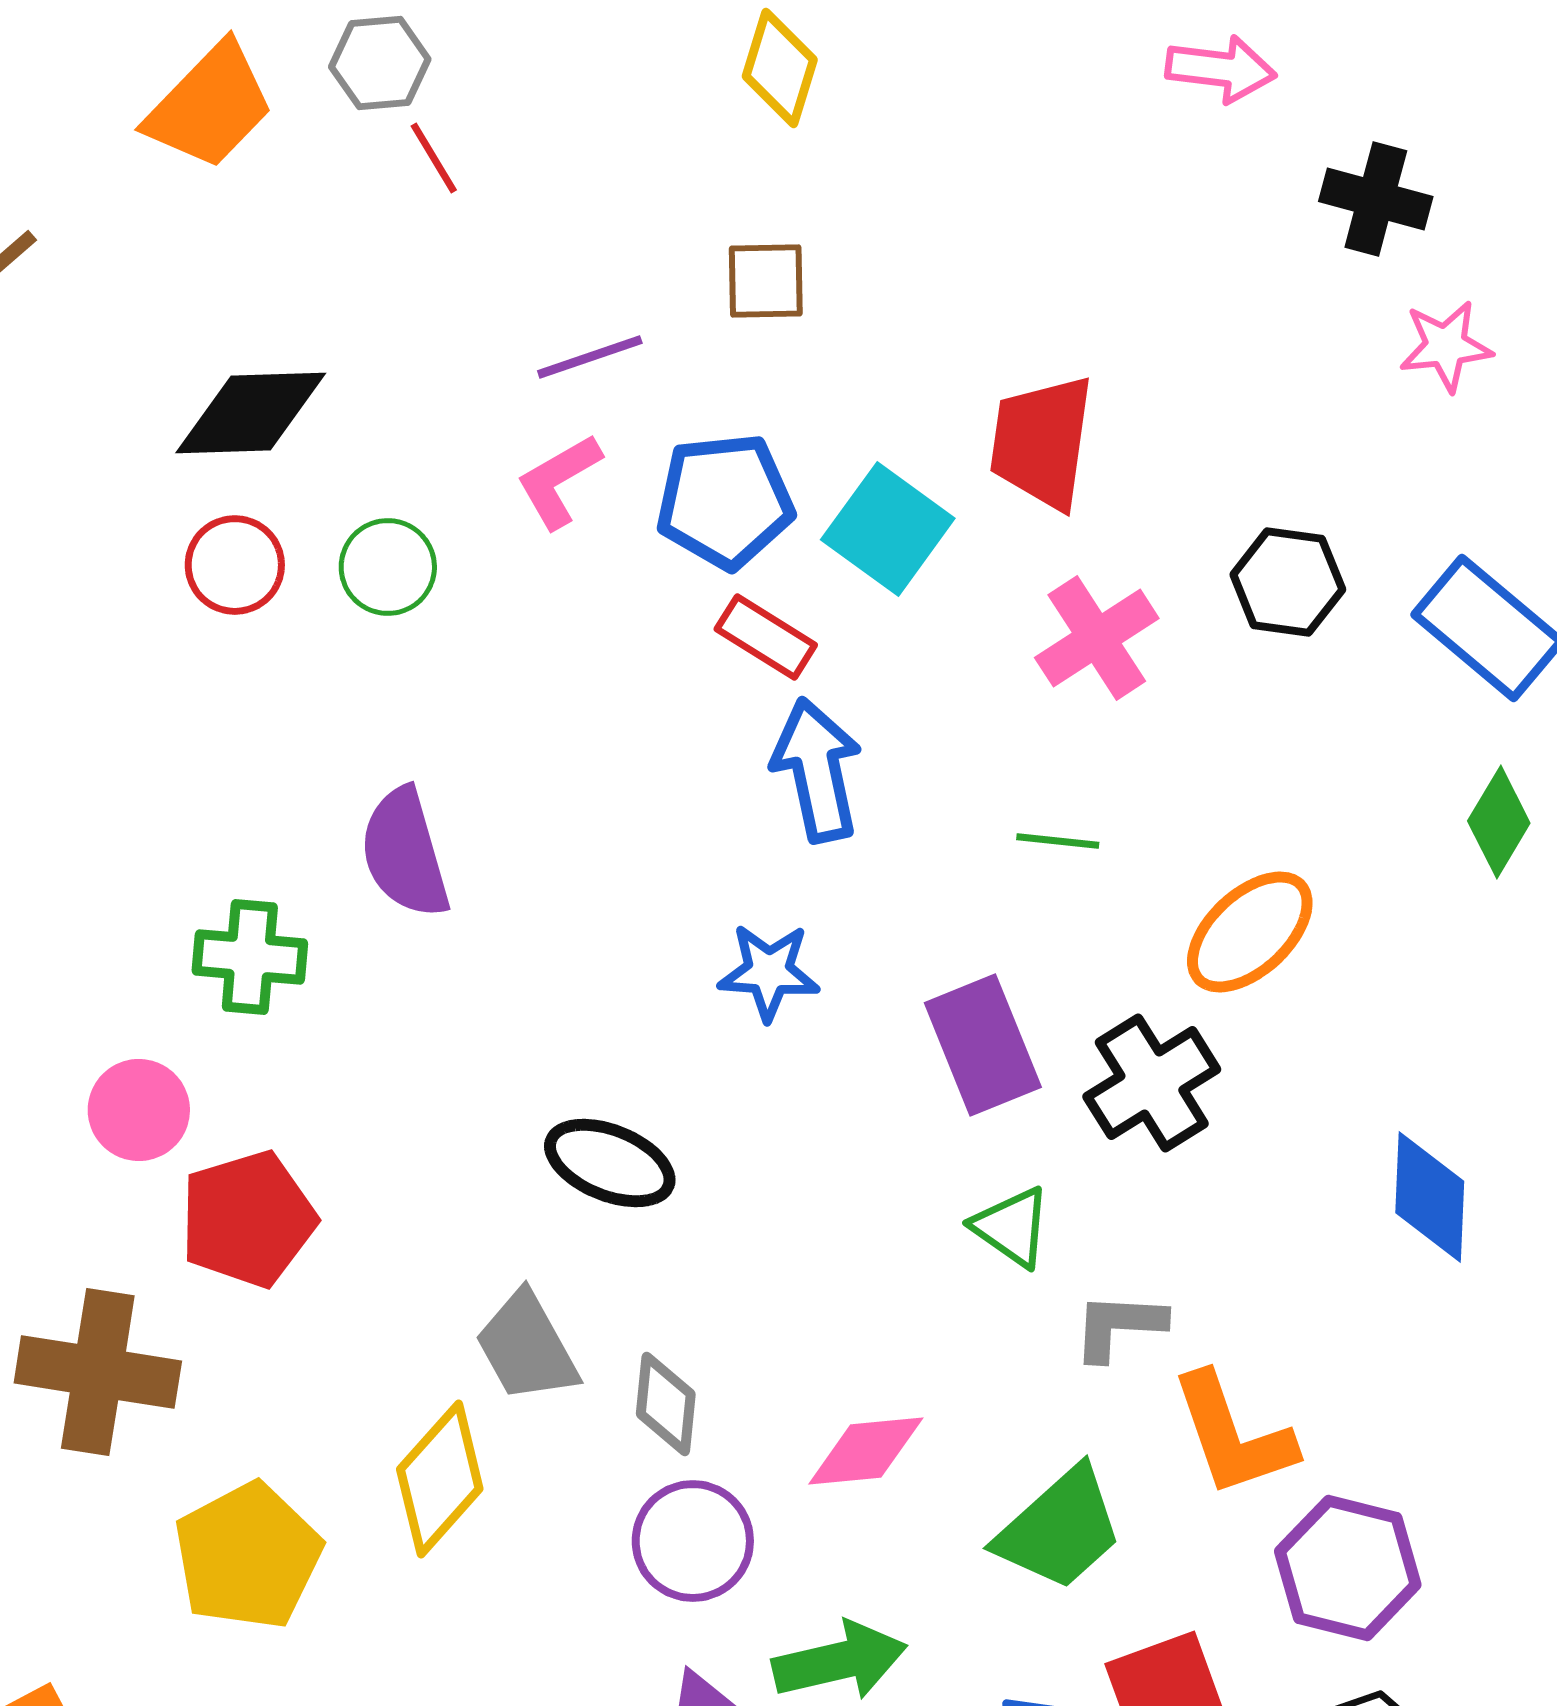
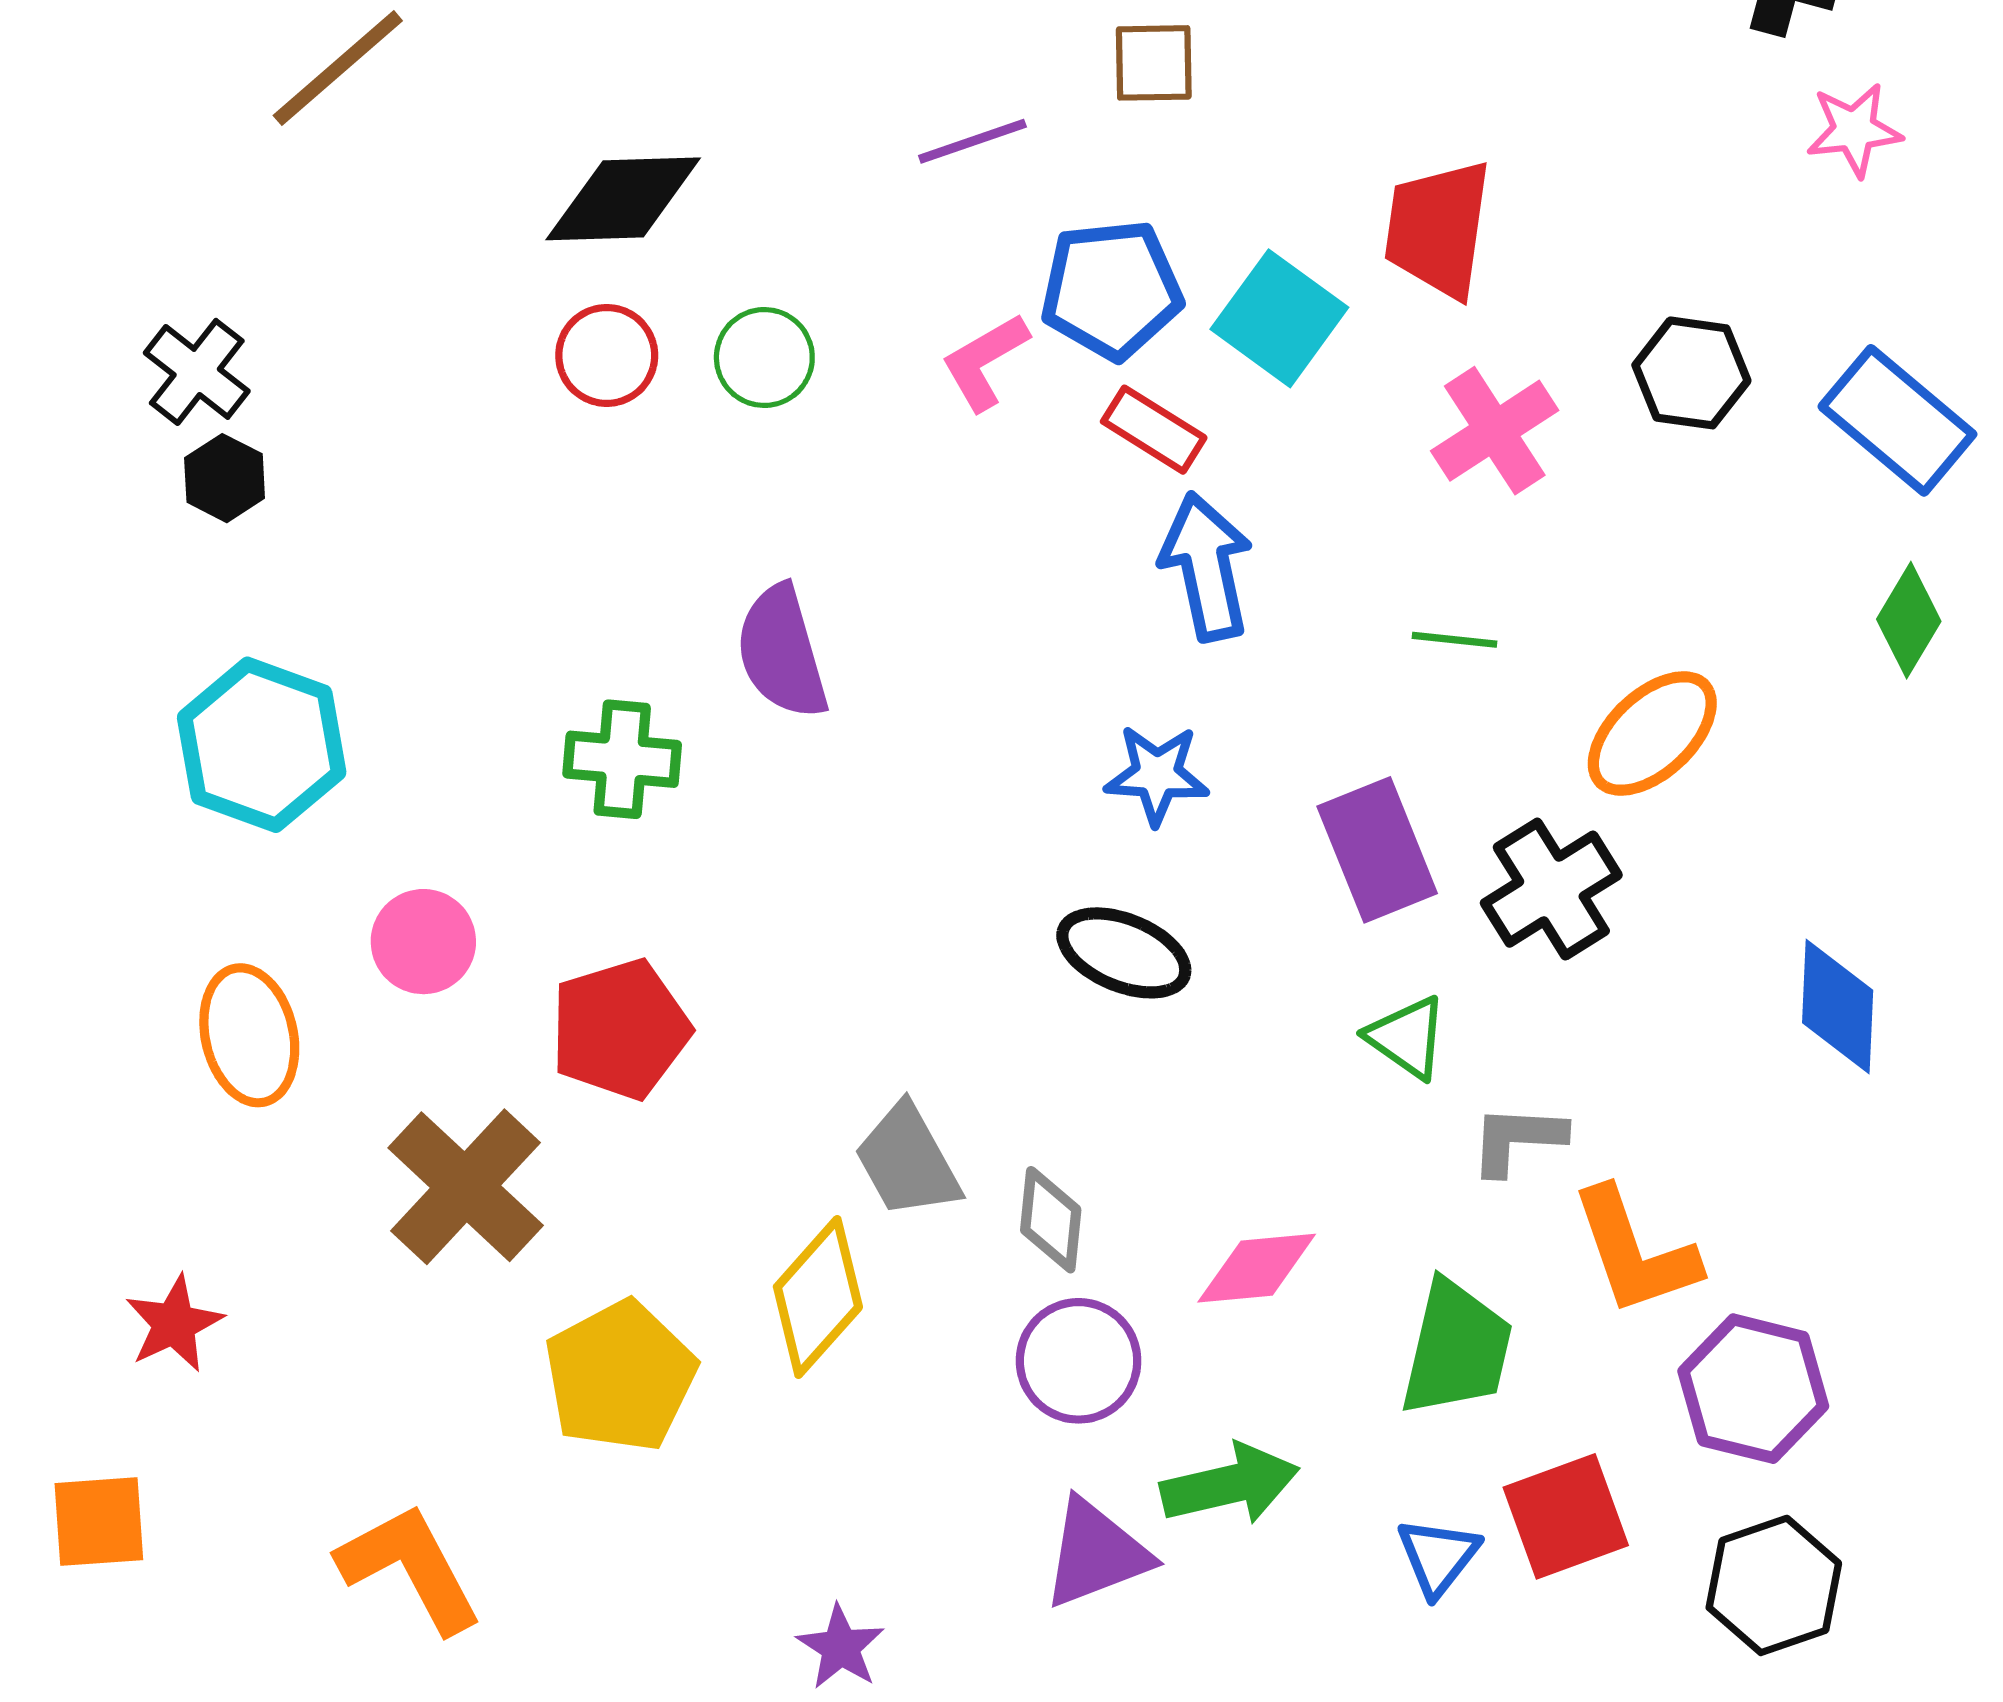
pink L-shape: (559, 481) -> (985, 362), moved
pink circle: (139, 1110) -> (423, 942), moved
black ellipse: (610, 1163) -> (1124, 953), moved
brown cross: (98, 1372) -> (466, 1187), turned 34
green trapezoid: (1060, 1529) -> (1457, 1348), turned -35

